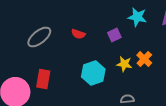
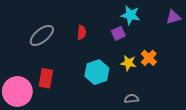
cyan star: (137, 17) -> (130, 15), moved
red semicircle: (78, 34) -> (82, 32), turned -104

